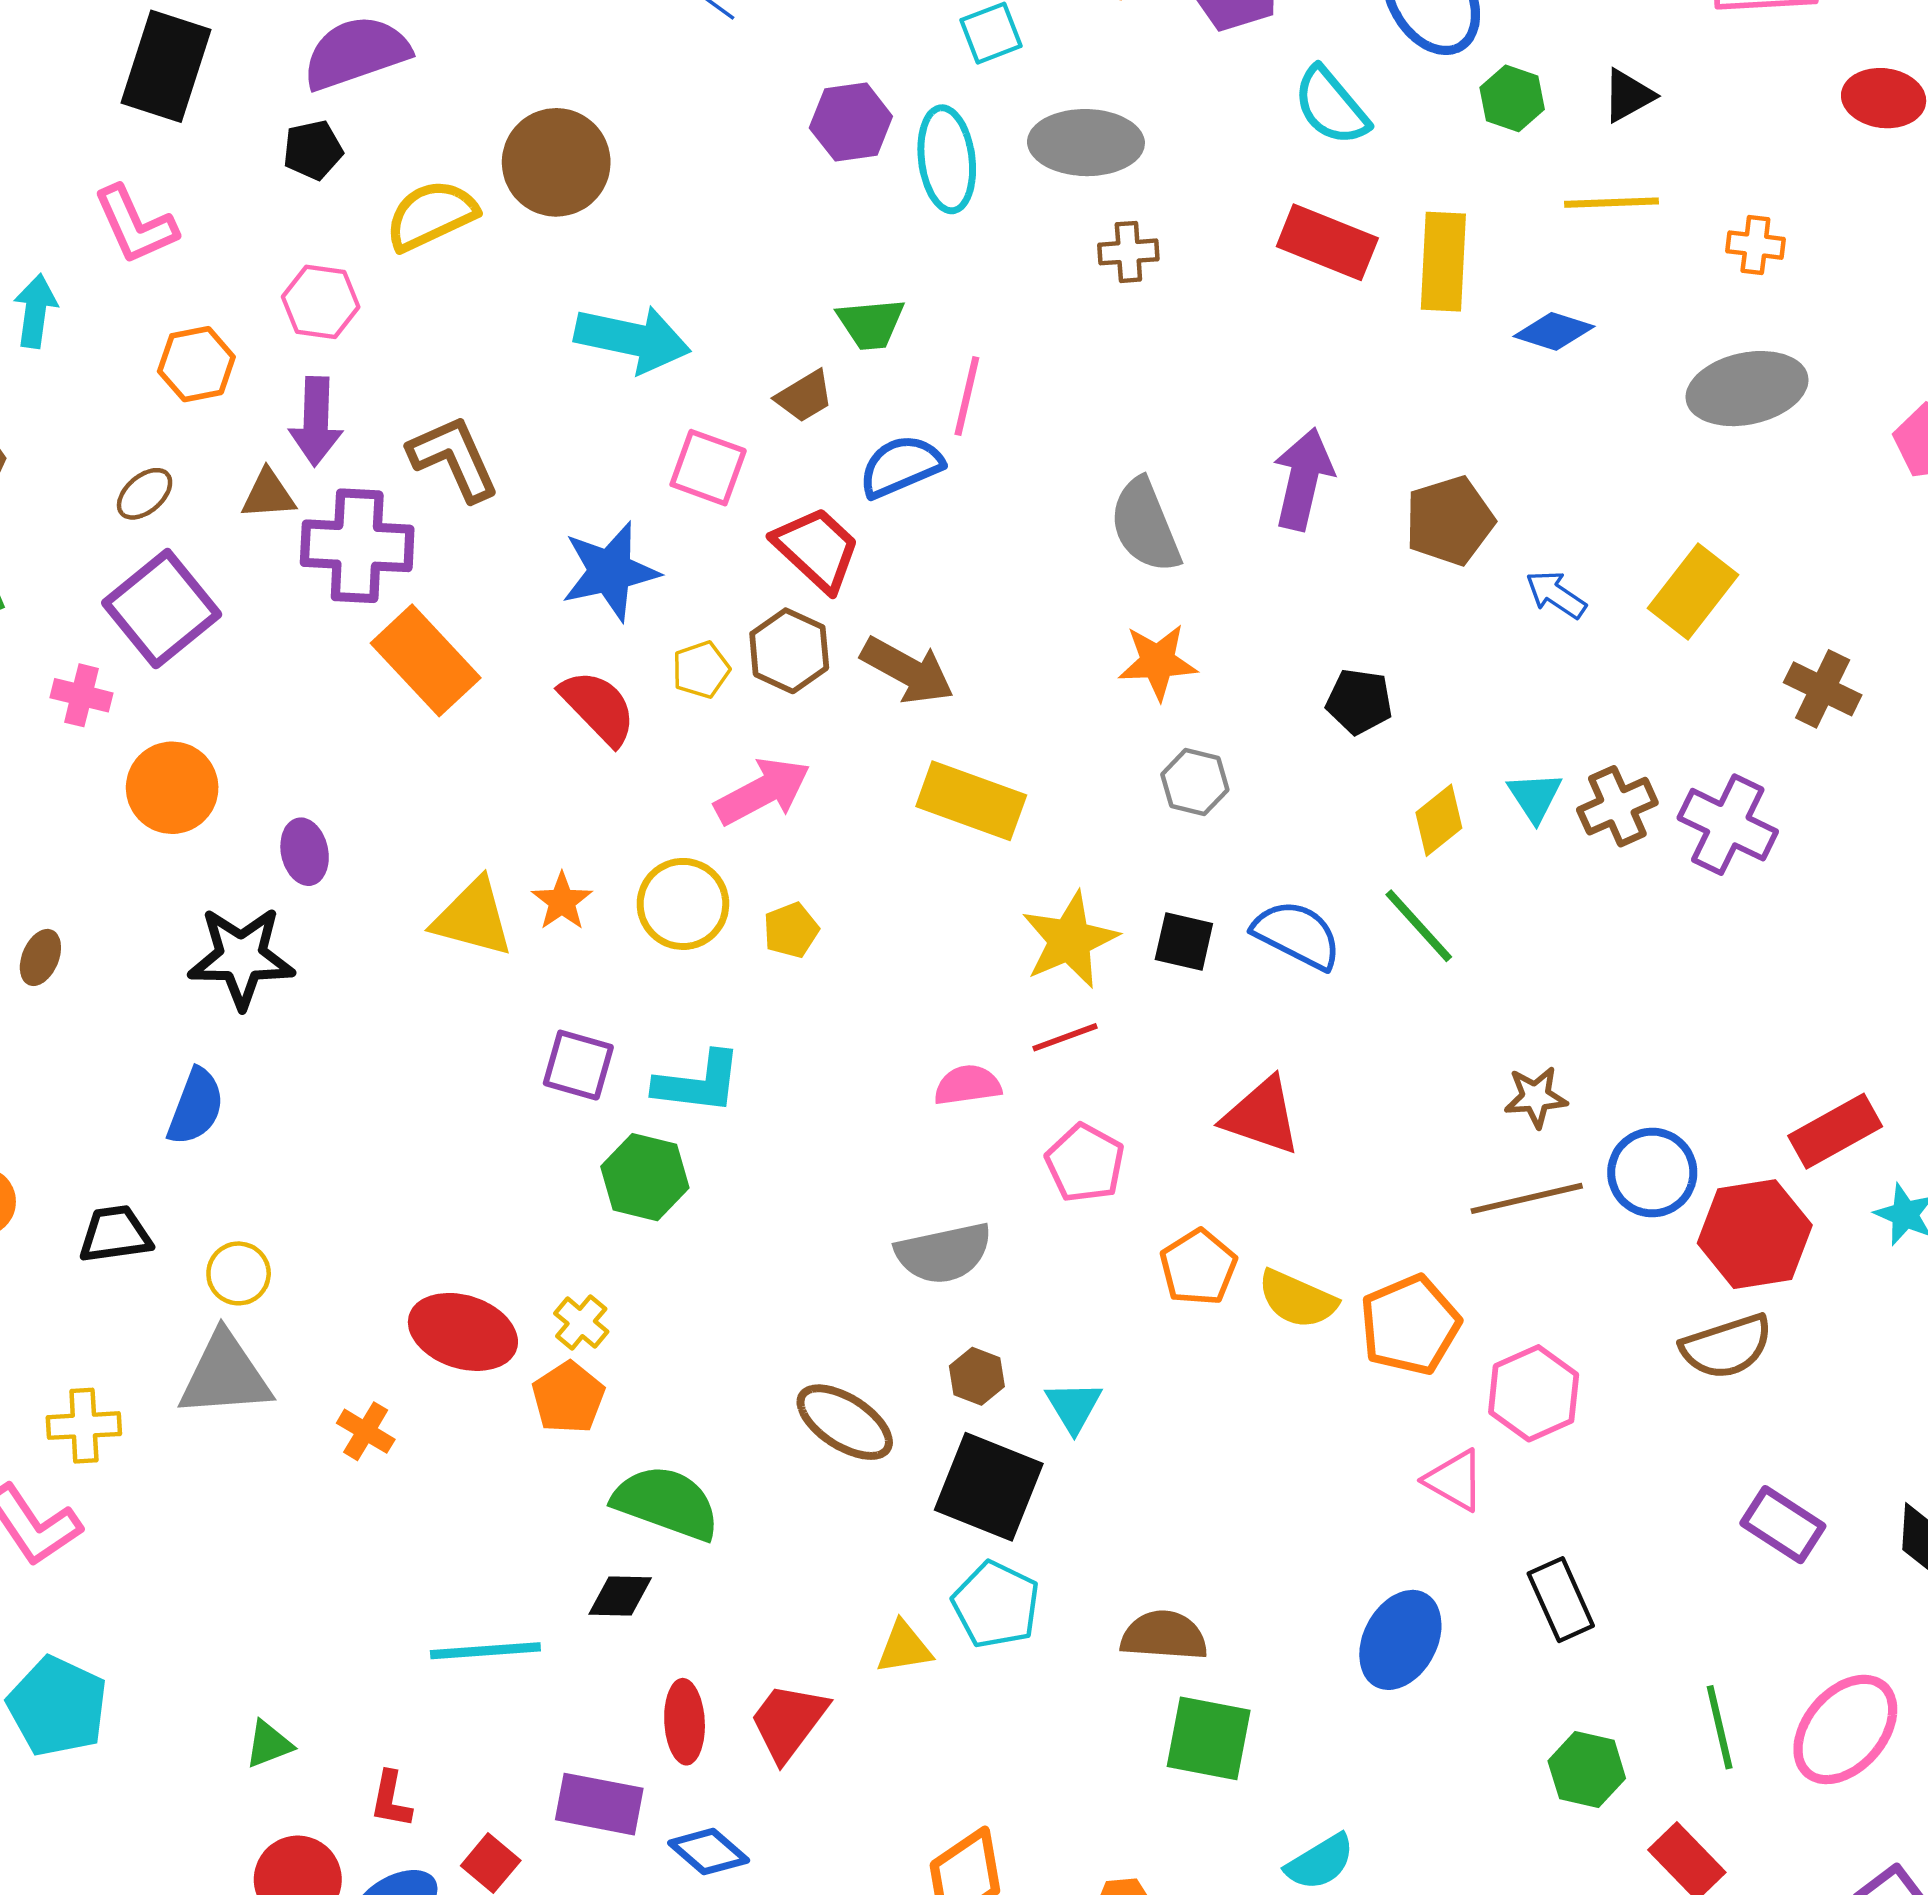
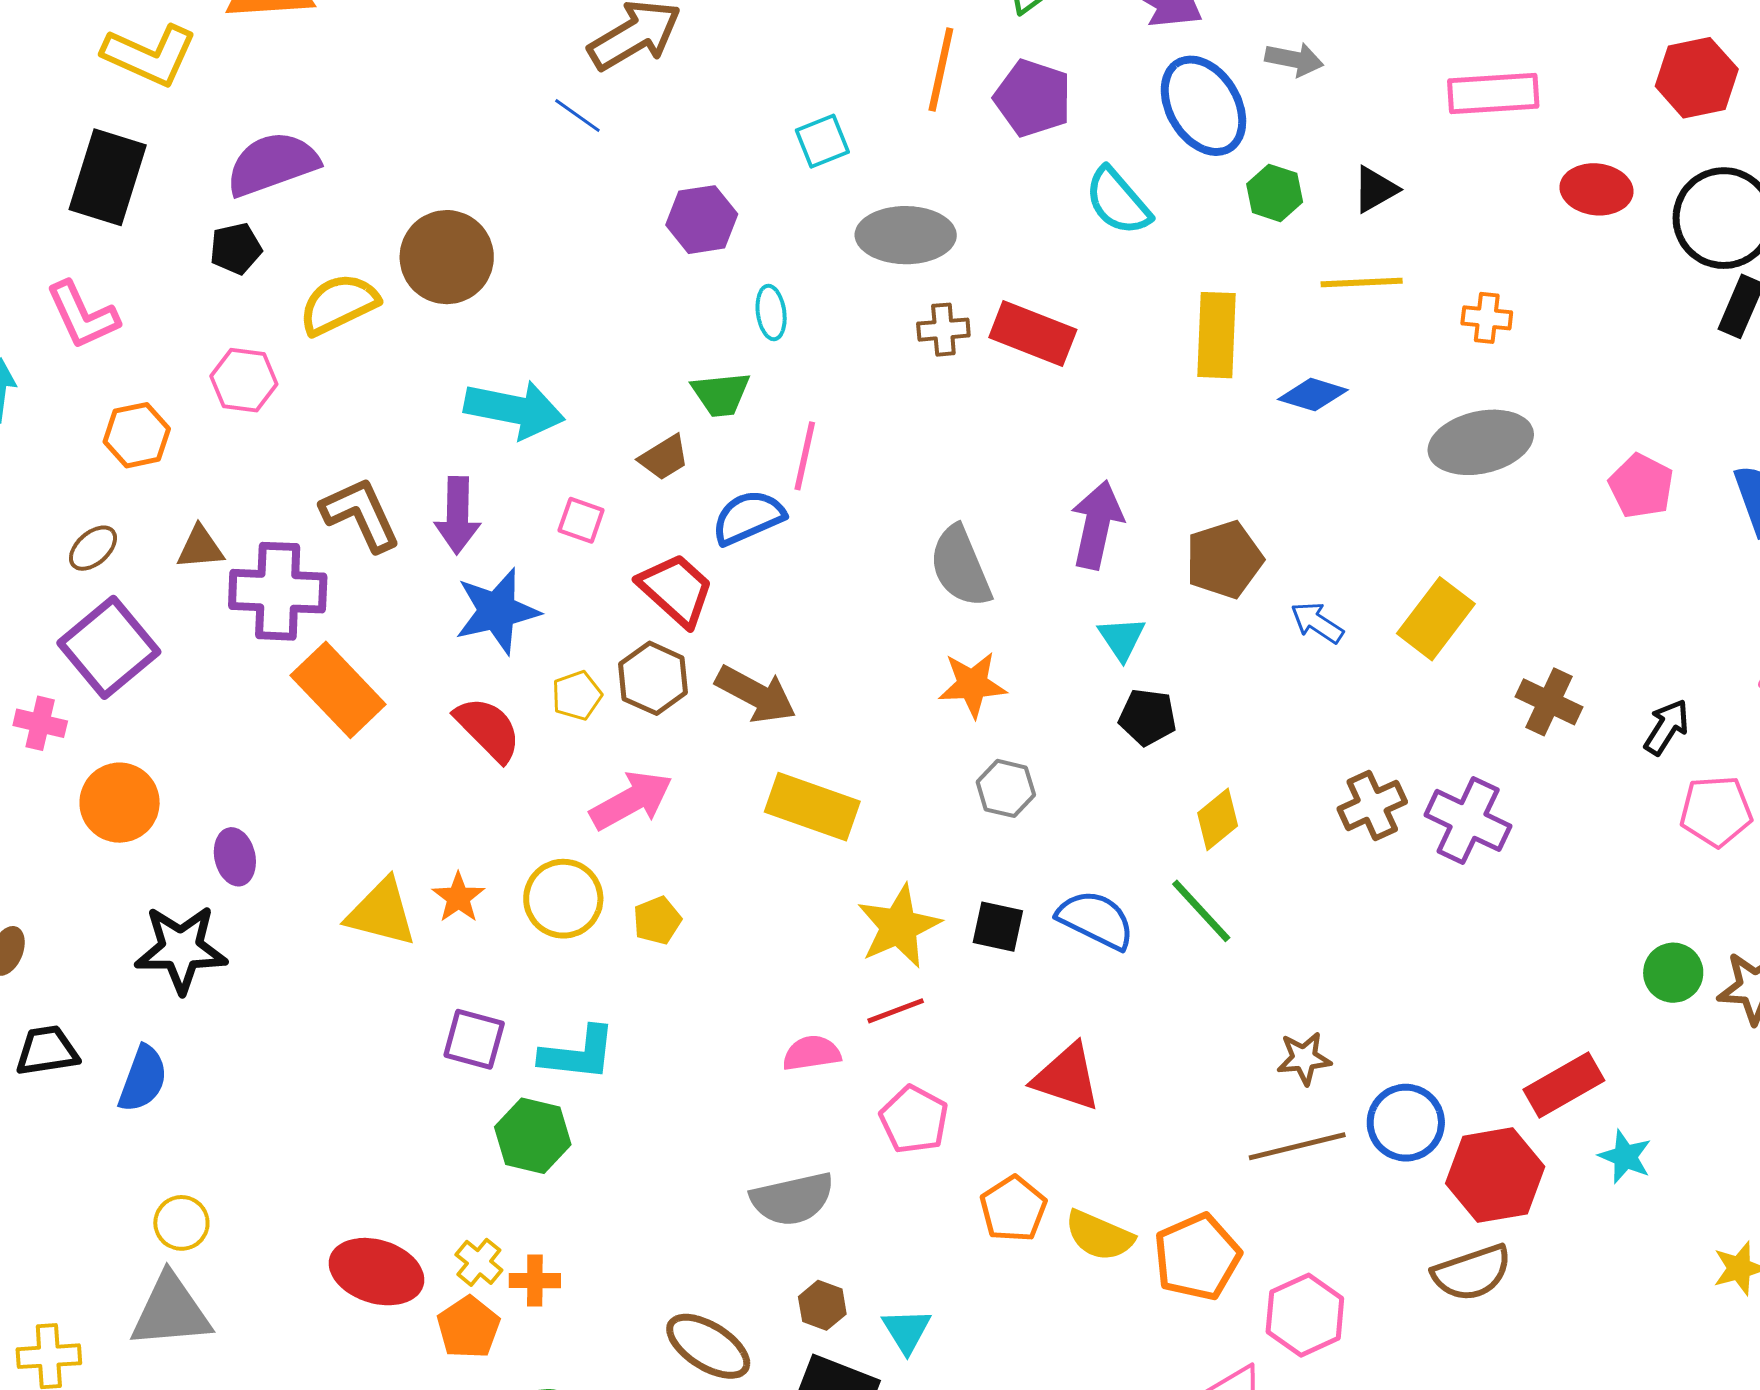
cyan ellipse: (947, 159) -> (771, 313), moved, size x0.6
red rectangle: (1327, 242) -> (1033, 334), moved
purple arrow: (316, 421) -> (458, 515), moved
pink square: (708, 468) -> (581, 520), size x0.7
cyan triangle: (1535, 797) -> (1122, 639), moved
black trapezoid: (115, 1234) -> (47, 1051), moved
orange cross: (366, 1431) -> (535, 1281), moved, turned -30

